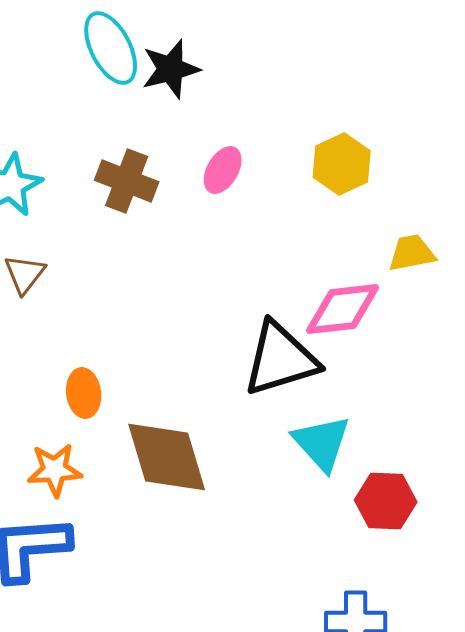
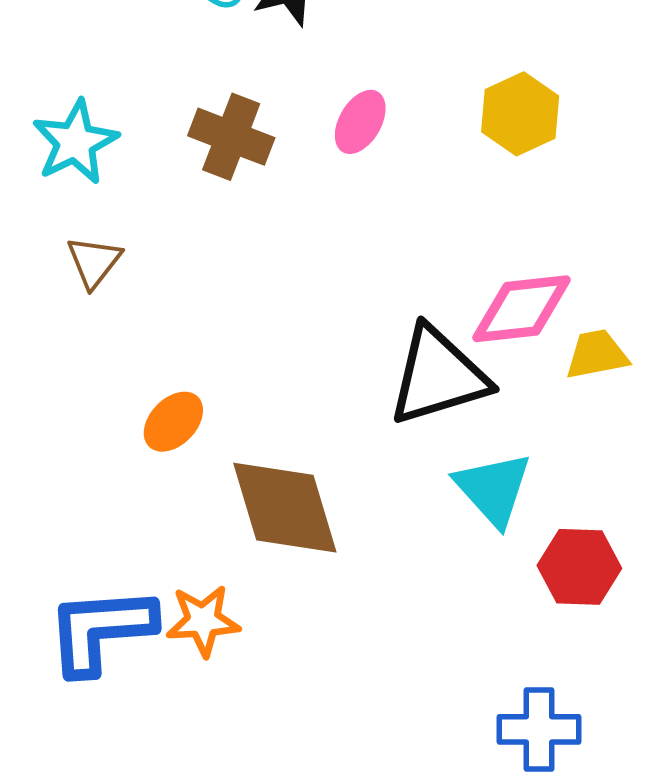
yellow trapezoid: (412, 253) -> (597, 354), moved
orange ellipse: (84, 393) -> (173, 422), turned 51
orange star: (55, 470) -> (203, 621), moved

